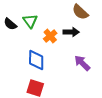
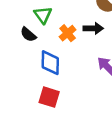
black semicircle: (10, 24) -> (28, 34), moved

